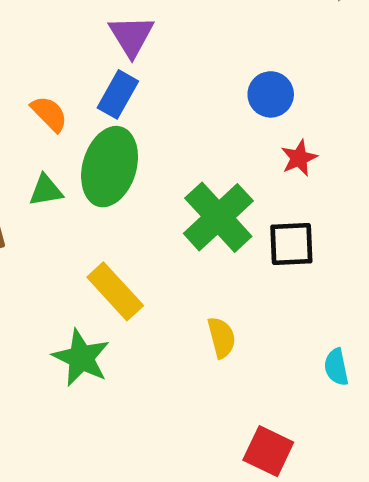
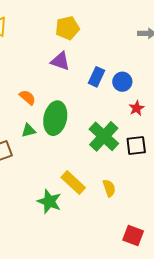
purple triangle: (131, 36) -> (60, 61), turned -35
blue rectangle: (118, 94) -> (97, 77), moved
yellow rectangle: (115, 291) -> (73, 182), moved

